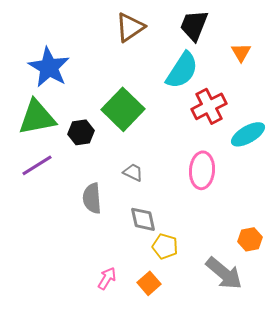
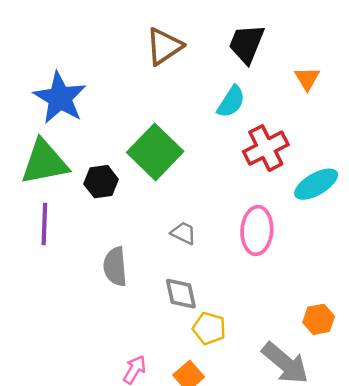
cyan semicircle: (182, 70) -> (231, 102), size x0.7
purple line: (37, 165) -> (44, 224), turned -56
gray trapezoid: (133, 172) -> (183, 233), moved

